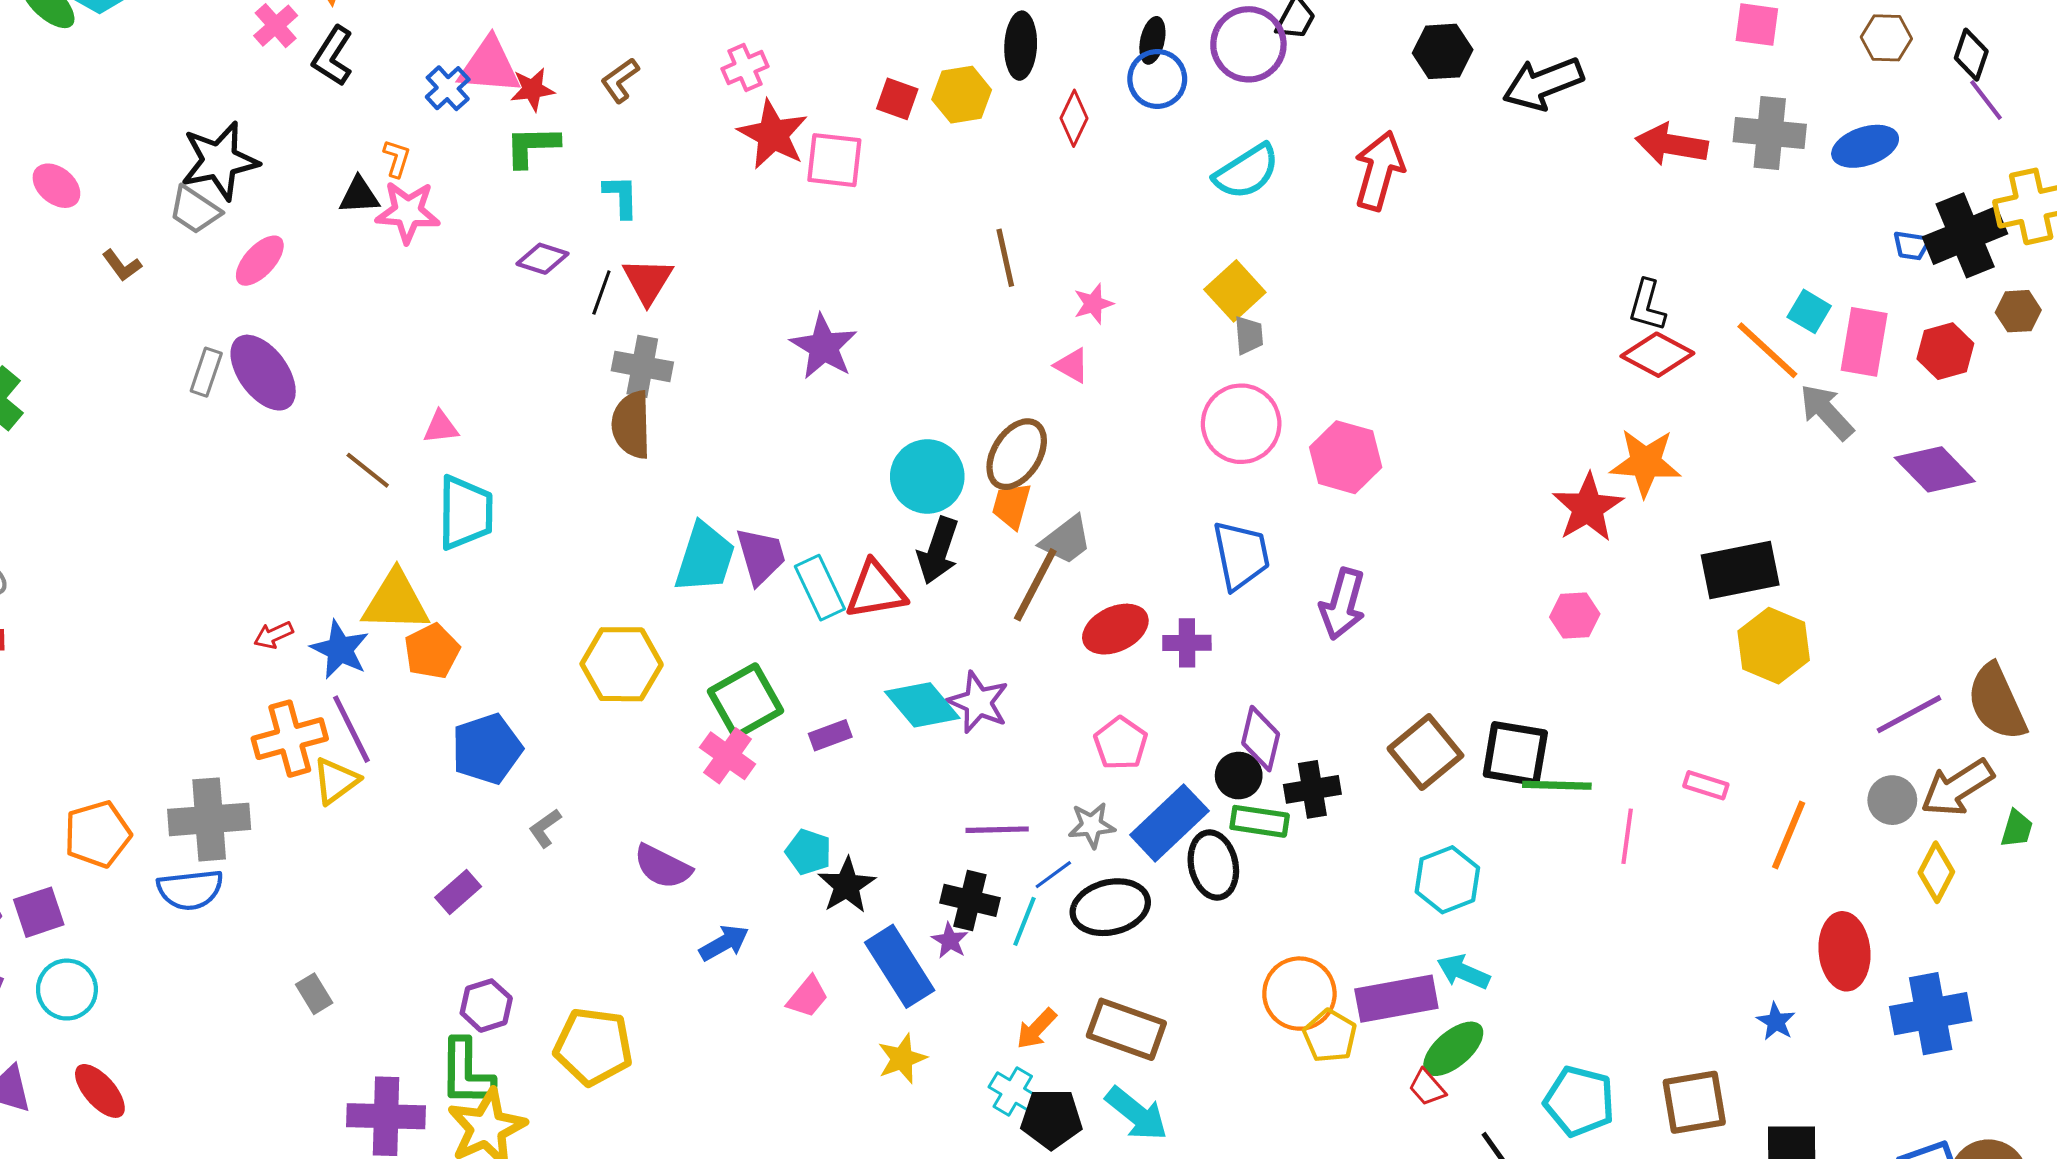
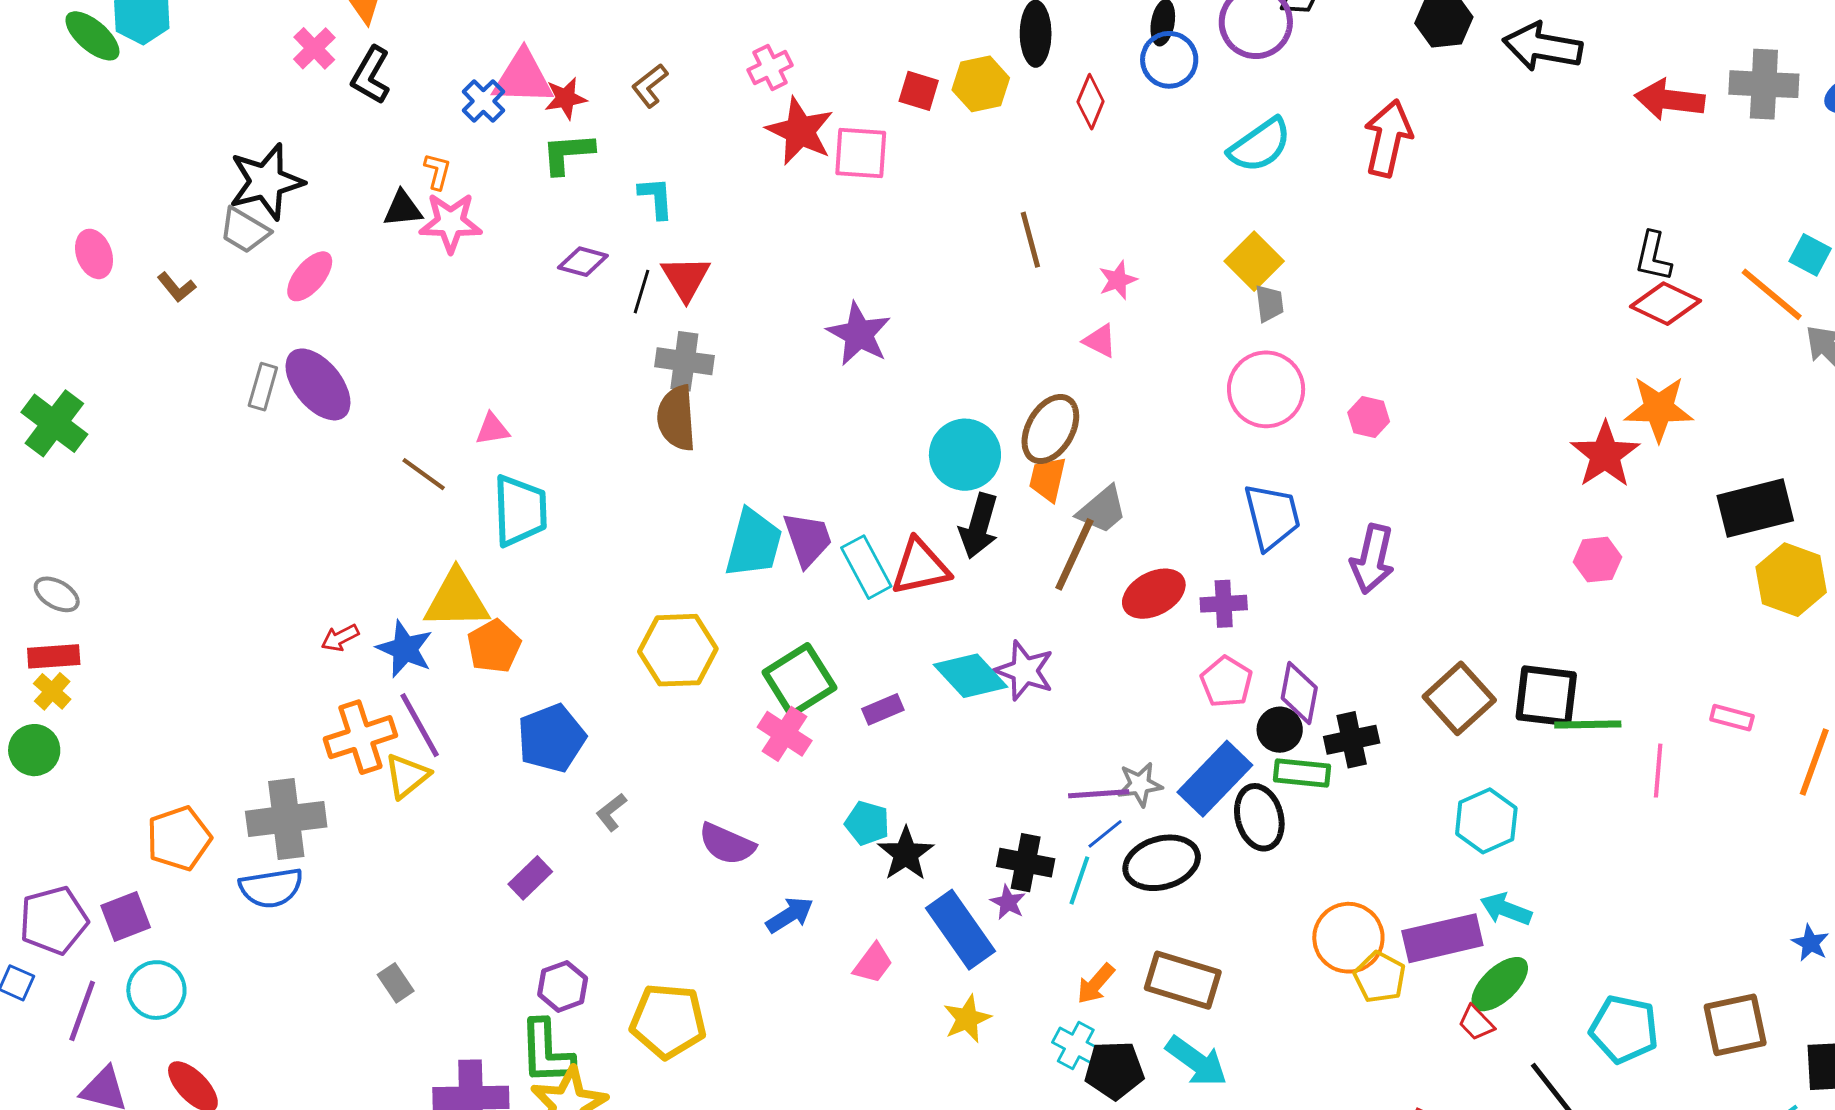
black arrow: (1543, 84) -> (1542, 47), turned 34
pink ellipse: (56, 186) -> (94, 254), moved, turned 33
pink hexagon: (1346, 457) -> (1369, 417), size x0.6
pink pentagon: (1121, 743) -> (1226, 682), moved
purple line: (997, 830) -> (1099, 794), moved

